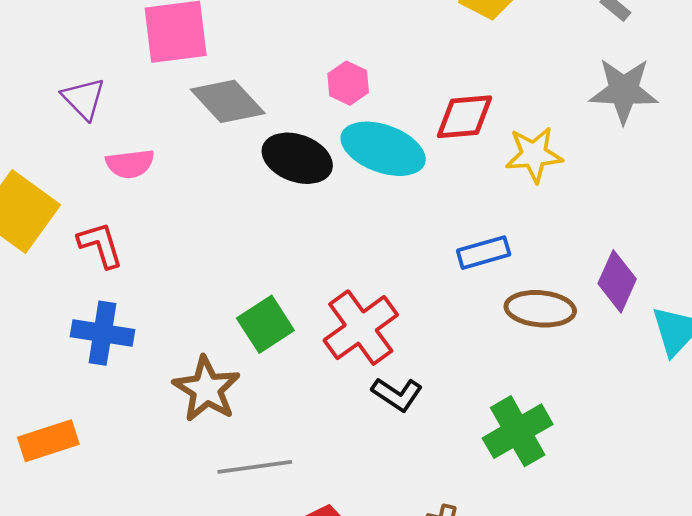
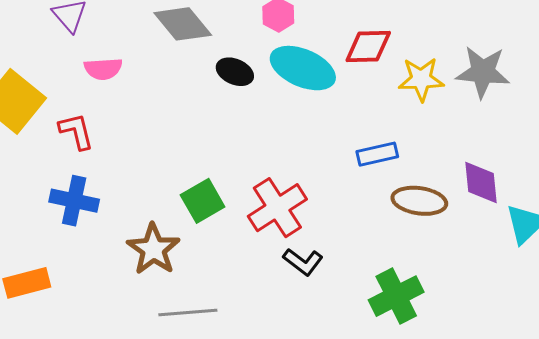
gray star: (624, 91) -> (483, 72), moved
black ellipse: (297, 158) -> (235, 72), size x0.7
purple diamond: (617, 281) -> (481, 183), turned -33

